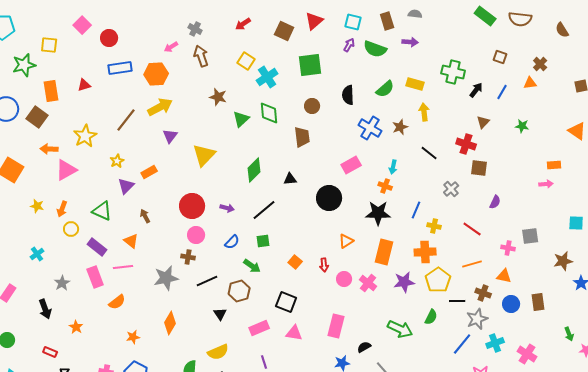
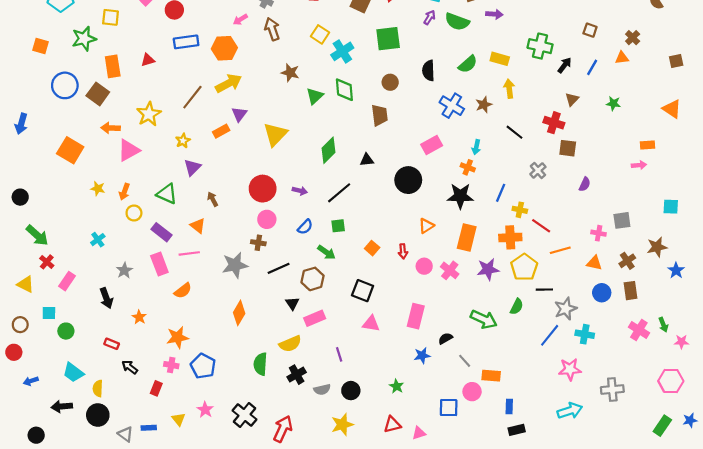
orange rectangle: (149, 172) -> (221, 131), moved
red line: (472, 229) -> (541, 226), moved
brown cross: (483, 293) -> (627, 261), moved, turned 35
pink rectangle: (259, 328) -> (315, 318), moved
orange star: (133, 337) -> (178, 337), moved, size x1.5
cyan cross: (495, 343) -> (585, 334), turned 30
pink cross: (527, 354) -> (639, 330), moved

